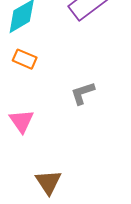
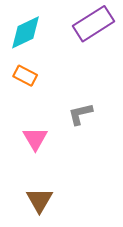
pink triangle: (22, 121) -> (35, 139), moved

